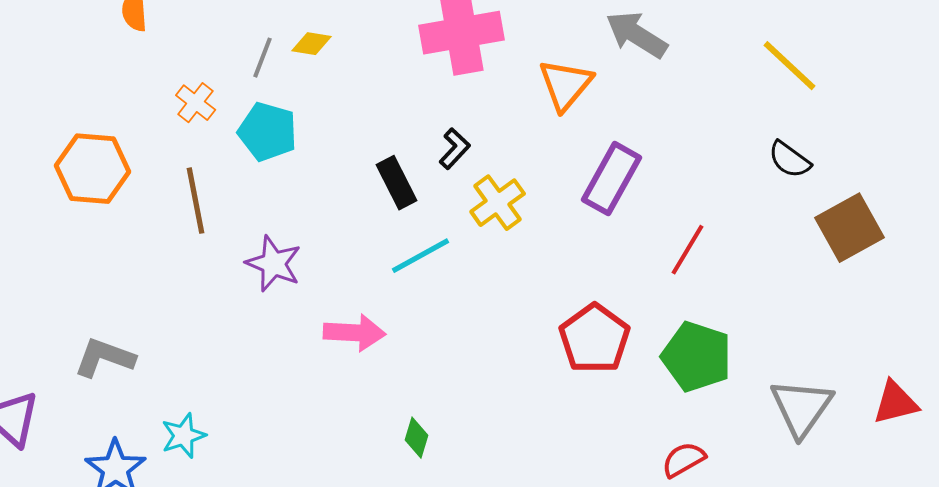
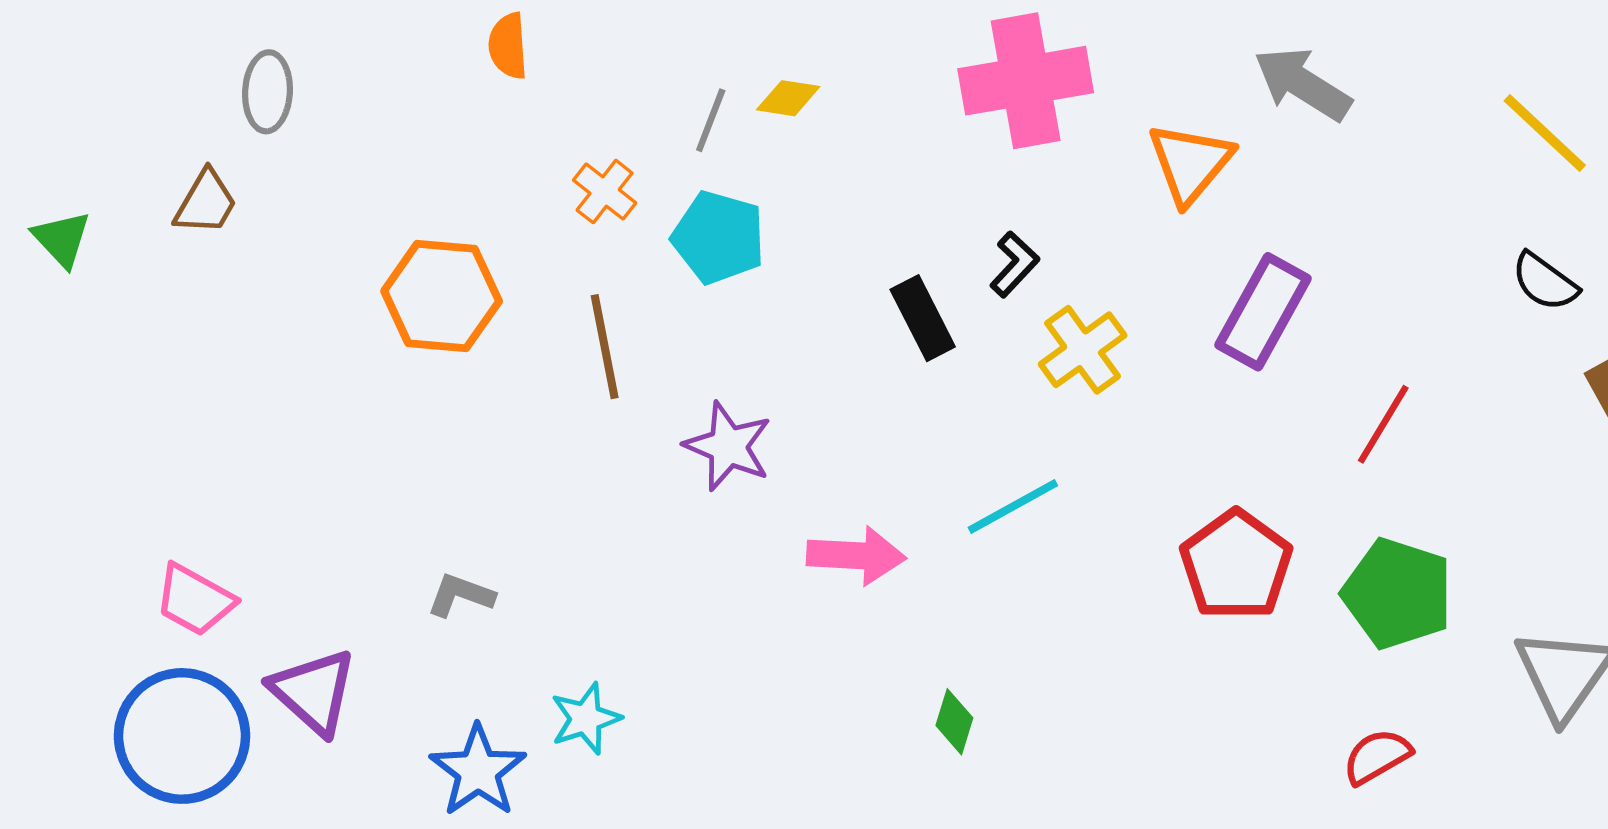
cyan line: (421, 256) -> (1013, 506), moved
gray L-shape: (105, 358) -> (461, 595), size x0.7

